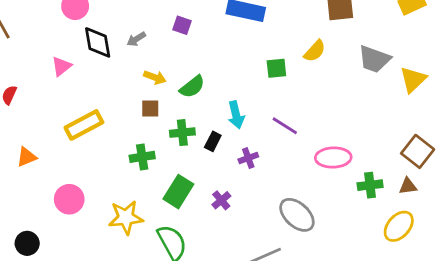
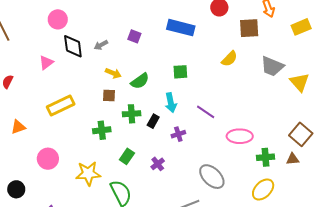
green square: (276, 68) -> (180, 72), moved
yellow triangle: (413, 80) -> (300, 82), turned -30
green rectangle: (178, 192) -> (127, 156), size x0.7
yellow ellipse: (399, 226) -> (263, 190), moved

